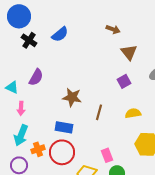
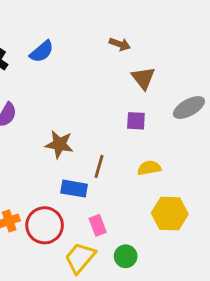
purple square: (124, 81) -> (136, 121), turned 32
blue rectangle: (64, 127) -> (74, 189), moved
pink rectangle: (107, 155) -> (98, 225), moved

